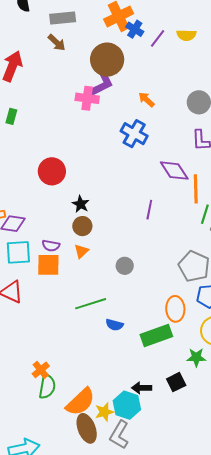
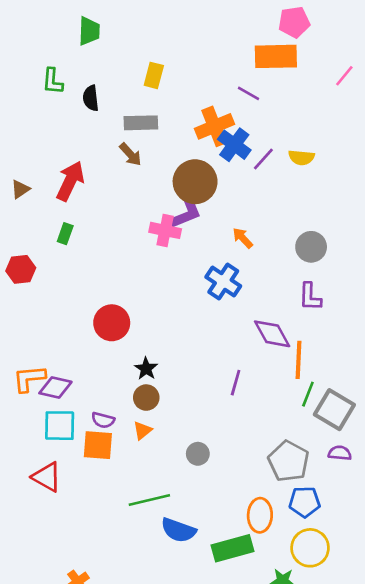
blue cross: (135, 29) -> (234, 145), size x1.4
green rectangle: (11, 116) -> (65, 234), moved
blue semicircle: (114, 325) -> (178, 530), size x1.5

